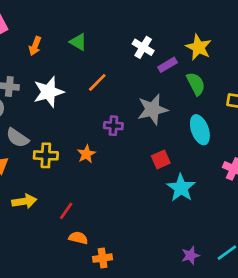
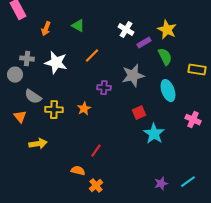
white star: (49, 92) -> (56, 63), turned 30
red line: (66, 211) -> (96, 151), moved
orange cross: (103, 258) -> (96, 186), turned -32

